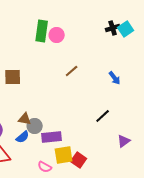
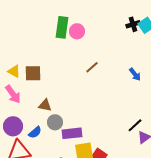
black line: (103, 116) -> (135, 125), moved
brown triangle: (25, 119) -> (45, 105), moved
blue semicircle: (23, 137) -> (35, 132), moved

